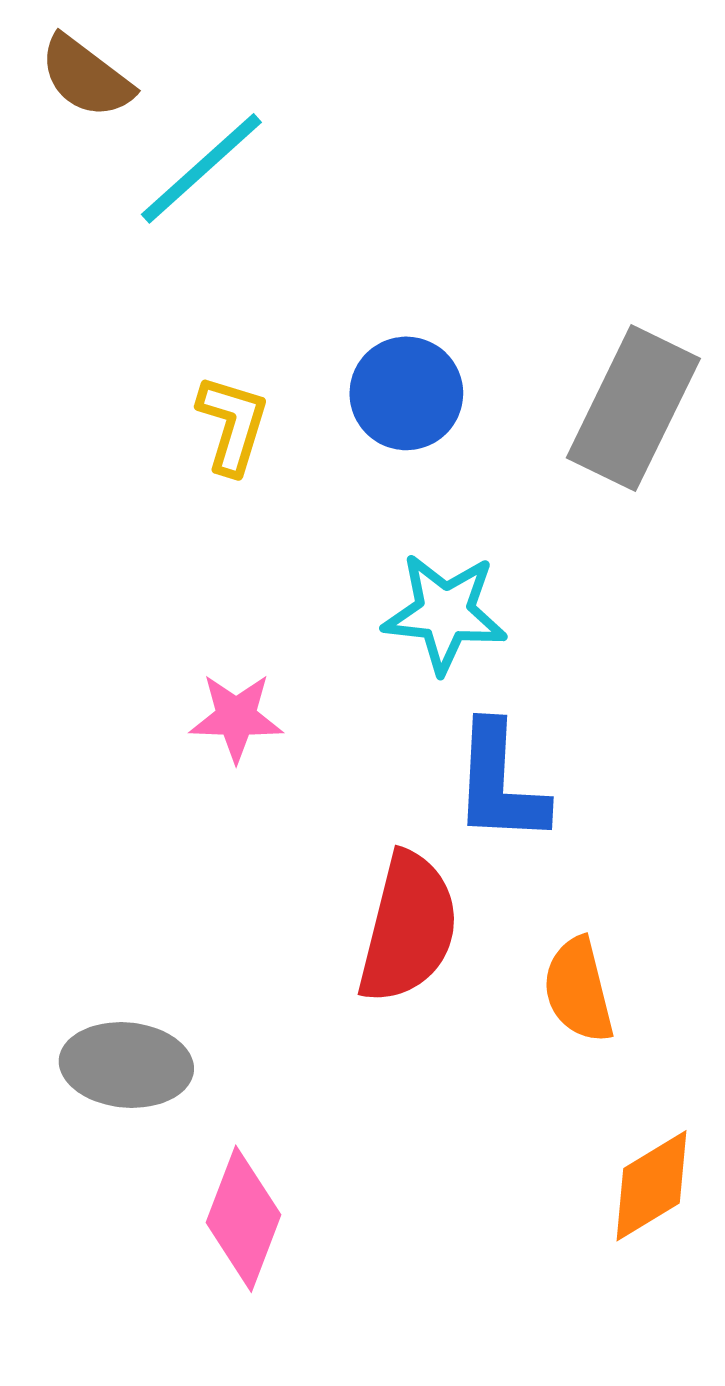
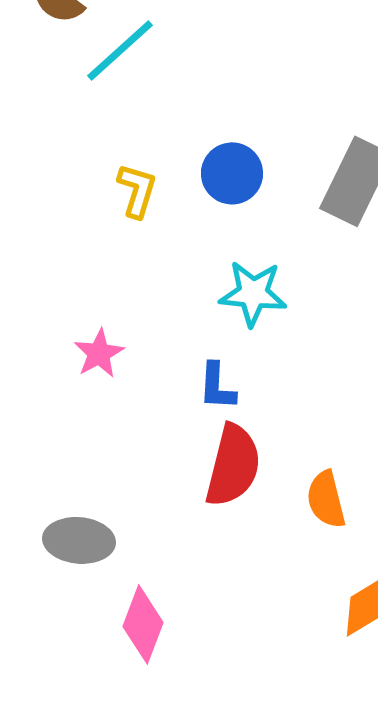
pink star: (236, 717) -> (99, 353), moved, turned -30
blue L-shape: (500, 783) -> (217, 386), moved, size x0.7

